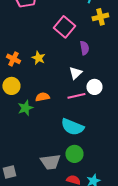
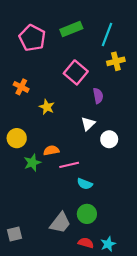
orange cross: (13, 59) -> (21, 87), moved
pink line: (76, 96) -> (69, 165), moved
cyan semicircle: (72, 127) -> (85, 184), size x0.6
gray trapezoid: (50, 162) -> (60, 223), turned -45

